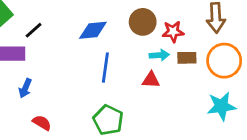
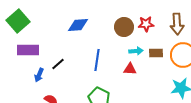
black line: (34, 30) -> (58, 64), moved
blue diamond: (93, 30) -> (78, 25), moved
red star: (173, 32) -> (146, 24), moved

